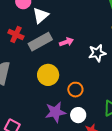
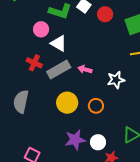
white triangle: (41, 15) -> (59, 43), turned -48
pink arrow: (66, 42) -> (85, 69), turned -144
orange circle: (75, 90) -> (96, 106), moved

